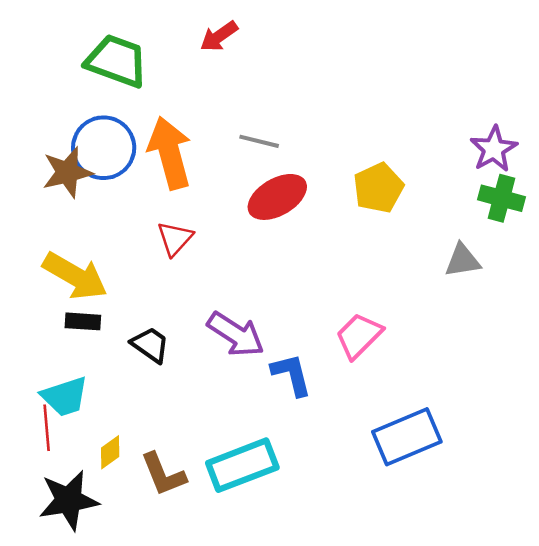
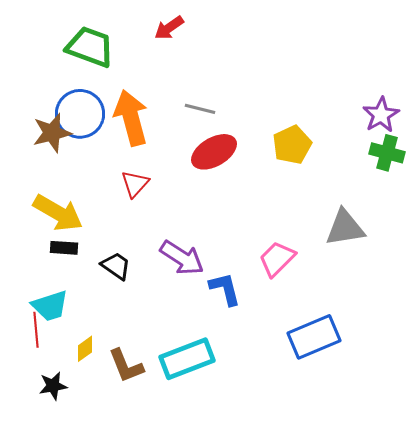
gray triangle: (463, 260) -> (345, 228), moved, size x1.4
black star: (69, 500) -> (53, 386), size x0.6

